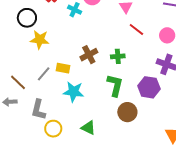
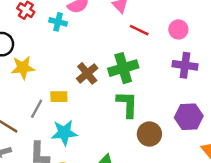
green cross: (118, 56) -> (123, 68), size x1.6
purple hexagon: (149, 87) -> (189, 117), moved
cyan star: (74, 92) -> (64, 133), moved

